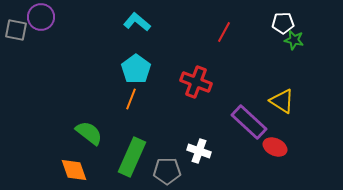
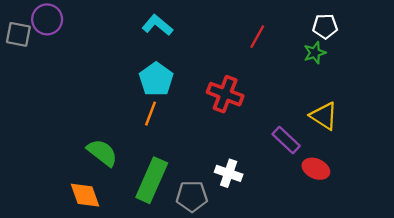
green star: (294, 40) -> (315, 53), moved, turned -30
purple rectangle: (249, 122) -> (286, 140), size x0.7

